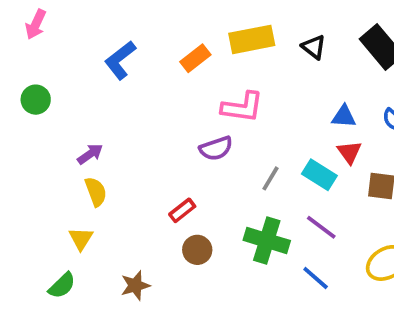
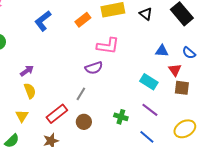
red triangle: (349, 152) -> (175, 70), moved
gray line: (271, 178) -> (81, 94), moved
red rectangle: (182, 210) -> (57, 114), moved, size x1.5
green cross: (267, 240) -> (121, 117), size x0.6

